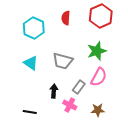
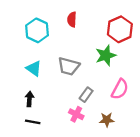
red hexagon: (101, 16) -> (120, 29), moved
pink semicircle: (99, 77) -> (120, 89), moved
black arrow: (54, 91) -> (29, 99), moved

